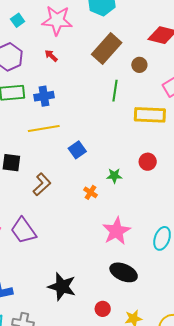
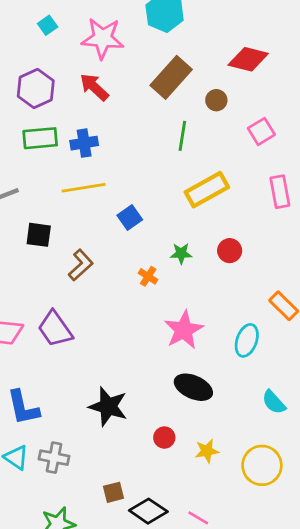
cyan square: (18, 20) -> (48, 25), moved
red arrow: (51, 56) -> (94, 87), size x1.6
yellow rectangle: (150, 115) -> (207, 190), moved, turned -32
red circle: (148, 162) -> (230, 251), moved

